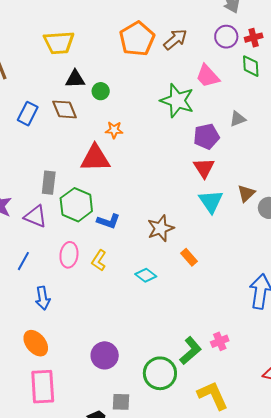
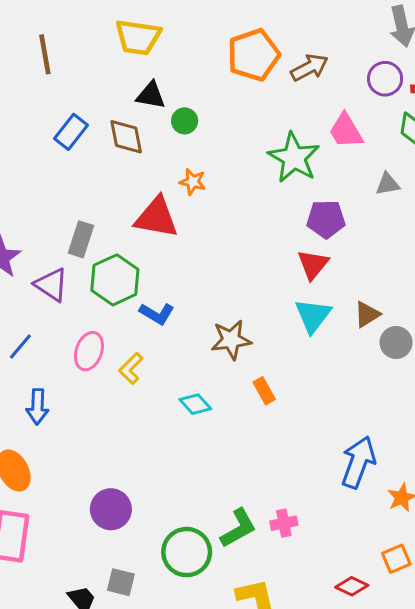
gray triangle: (238, 119) -> (388, 184), moved

